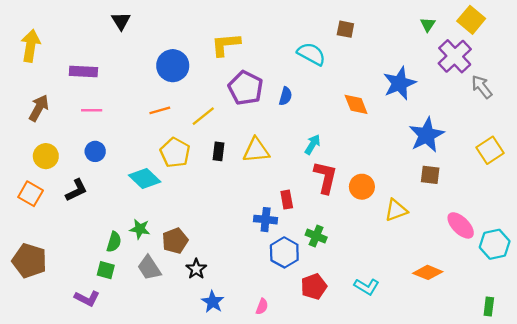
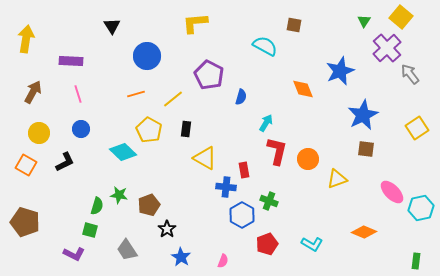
black triangle: (121, 21) -> (112, 26), moved
yellow L-shape: (226, 44) -> (195, 23), moved
blue semicircle: (286, 96) -> (241, 97), moved
pink line: (92, 110) -> (78, 94), turned 72
yellow triangle: (256, 150) -> (205, 158), moved, turned 35
gray trapezoid: (149, 268) -> (127, 250), moved

